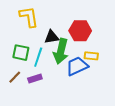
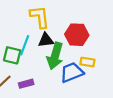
yellow L-shape: (29, 17) -> (40, 17), moved
cyan line: (38, 57) -> (25, 45), moved

